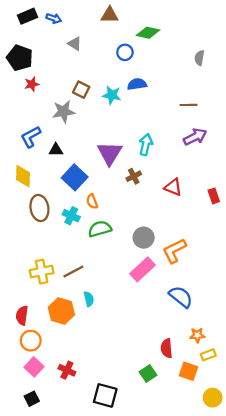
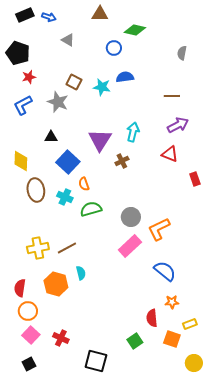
gray star: (64, 112) -> (58, 102), turned 30
blue L-shape: (31, 137) -> (23, 105), moved
red triangle: (173, 187) -> (170, 154), moved
orange star: (197, 335) -> (172, 302), moved

